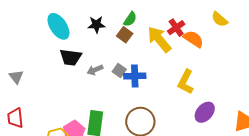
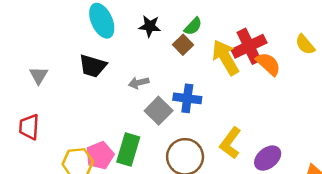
red cross: (176, 28) -> (249, 46), size x1.5
black trapezoid: (71, 57) -> (93, 66), moved
gray square: (119, 71) -> (159, 111), moved, size x1.5
yellow L-shape: (186, 82) -> (230, 143), moved

